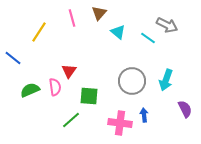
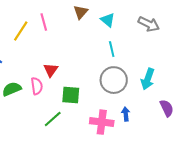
pink line: (72, 18) -> (44, 22), moved
cyan triangle: (118, 32) -> (108, 20), moved
cyan line: (148, 38) -> (112, 49), moved, turned 42

